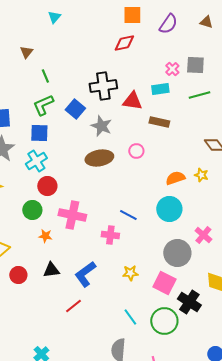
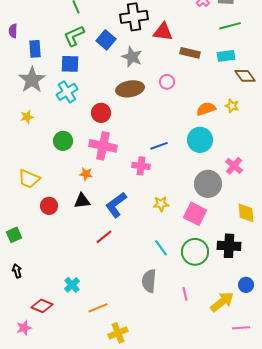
cyan rectangle: (160, 89) -> (226, 56), moved
red circle: (47, 186) -> (101, 113), moved
blue line: (128, 215) -> (159, 146), turned -48
orange star: (45, 236) -> (86, 174), moved
black cross: (189, 302) -> (229, 246), moved, turned -30

